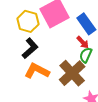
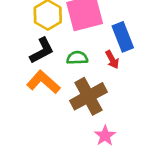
green semicircle: (86, 55) -> (77, 58), moved, turned 49

